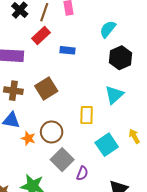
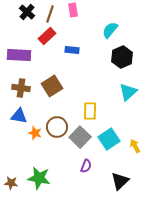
cyan triangle: (114, 95) -> (128, 92), moved
yellow arrow: (134, 136) -> (135, 146), moved
gray square: (62, 160) -> (80, 137), moved

